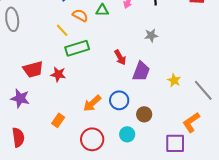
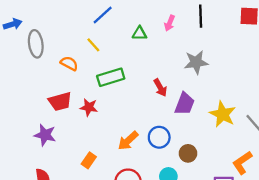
orange semicircle: (80, 15) -> (69, 63), moved
yellow line: (62, 30) -> (93, 45), moved
gray star: (151, 35) -> (196, 62), size x1.5
yellow star: (174, 80) -> (223, 114), size x1.6

